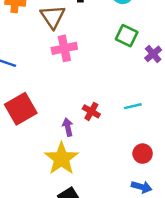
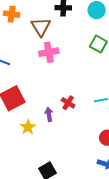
yellow star: (61, 159) -> (28, 127), moved, size x0.6

